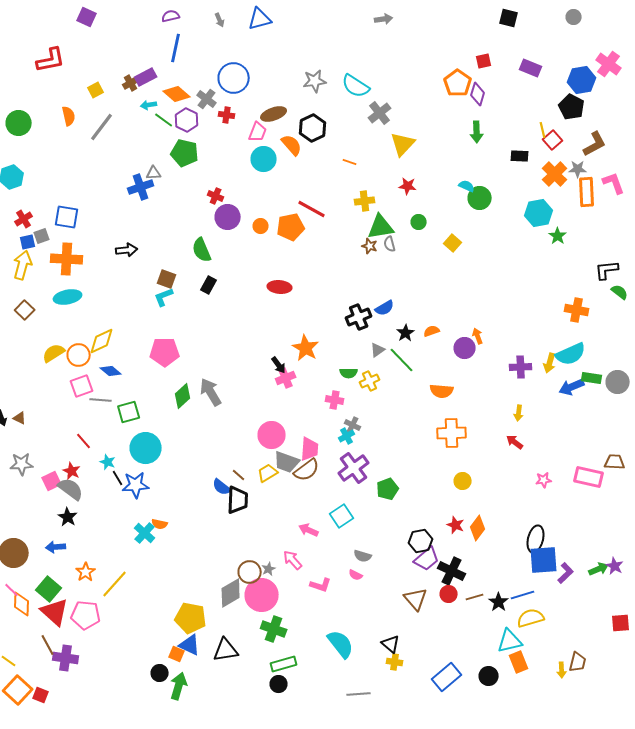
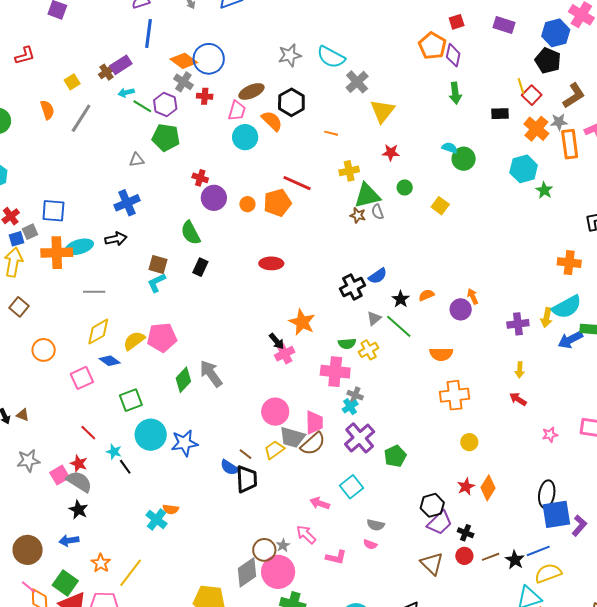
red L-shape: (51, 60) -> (25, 56), size x0.7
orange diamond: (177, 94) -> (184, 61), moved
blue cross: (141, 187) -> (127, 203), moved
cyan ellipse: (68, 297) -> (79, 247), moved
yellow semicircle: (54, 353) -> (134, 341), moved
orange circle: (79, 355) -> (44, 350), moved
gray line: (101, 400) -> (94, 292), moved
pink cross: (335, 400) -> (335, 372), size x1.6
blue star: (136, 485) -> (184, 443), moved
red star: (456, 525) -> (466, 487), turned 30
black cross: (452, 571) -> (466, 533), size x0.6

